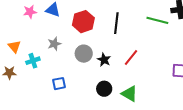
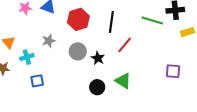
red line: (131, 58) -> (125, 45), moved
blue square: (59, 84) -> (37, 81), moved
green triangle: (129, 94) -> (123, 81), moved

